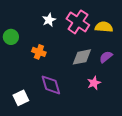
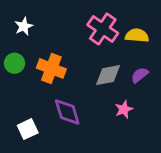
white star: (49, 20) -> (24, 26), moved
green circle: (11, 37) -> (14, 63), moved
orange cross: (39, 52) -> (51, 68), size x1.5

